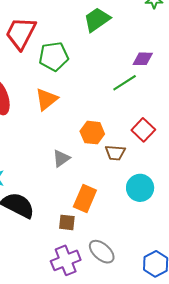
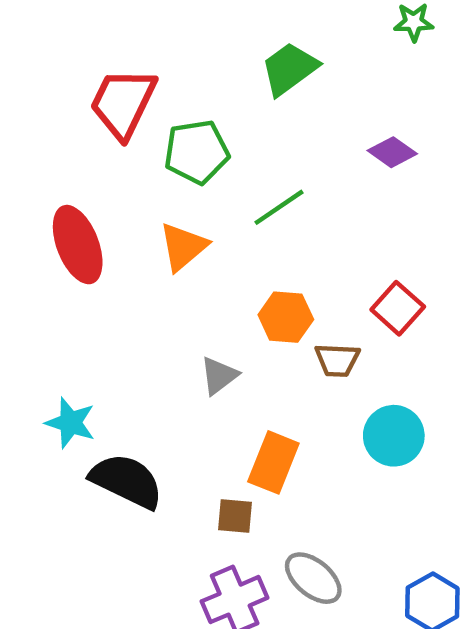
purple diamond: (143, 59) -> (392, 152), turned 35
green line: (125, 83) -> (279, 207), moved

